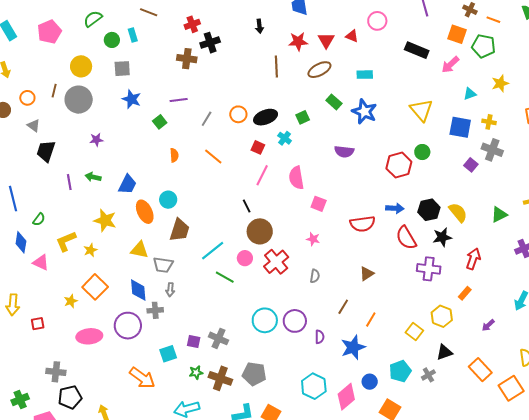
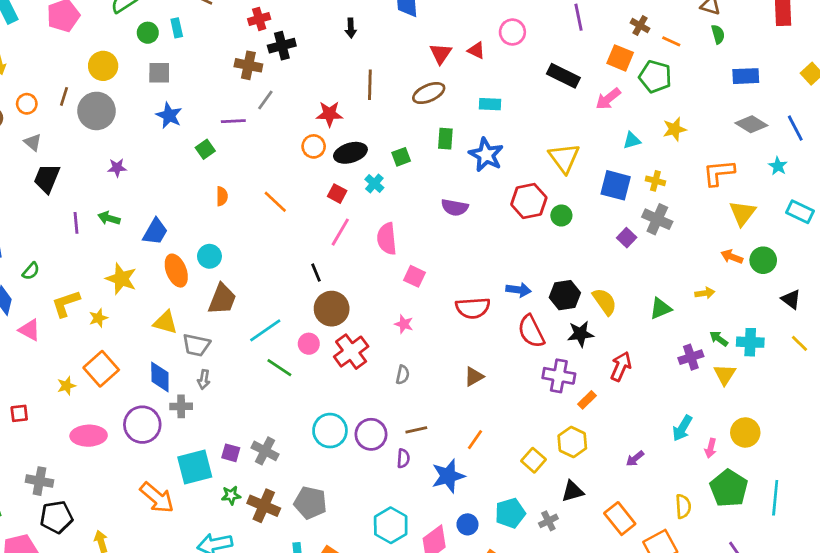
red star: (298, 42) -> (329, 114), moved
green rectangle: (334, 102) -> (445, 139), turned 49
gray line: (207, 119) -> (265, 100), moved
red hexagon: (399, 165) -> (529, 201), moved
orange rectangle: (465, 293) -> (587, 400), moved
brown line: (343, 307) -> (416, 430), moved, turned 42
cyan square: (168, 354) -> (195, 467), size x1.5

